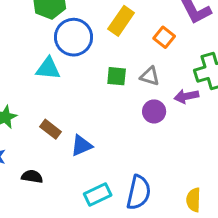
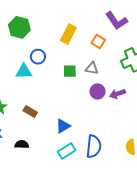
blue circle: (74, 37) -> (38, 57), moved, size x0.6
purple arrow: (186, 96) -> (117, 94), moved
blue triangle: (82, 145) -> (63, 126), moved

